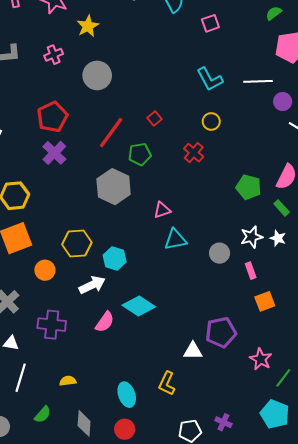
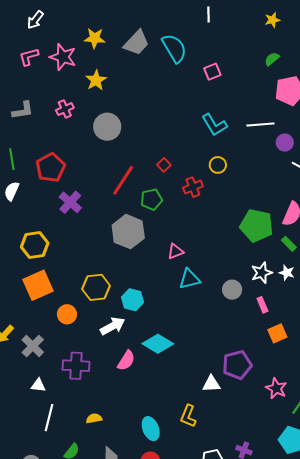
red pentagon: (52, 117) -> (51, 168), moved
red cross: (194, 153) -> (193, 187), moved, turned 30
green pentagon: (249, 187) -> (257, 225), size x1.4

